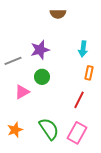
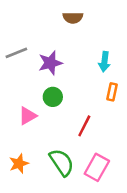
gray line: (13, 61) -> (16, 53), moved
red line: (79, 100) -> (84, 126), moved

